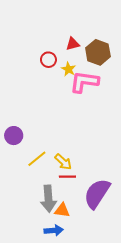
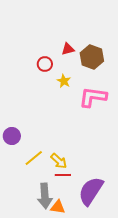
yellow star: (68, 69) -> (64, 81), moved
pink L-shape: (84, 82) -> (93, 97), moved

